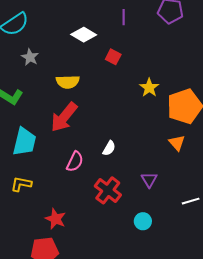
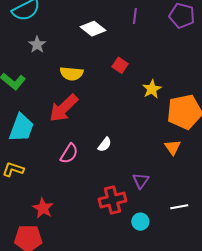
red square: (113, 57) -> (120, 65), moved
red cross: (108, 190) -> (113, 200), moved, turned 32
cyan circle: (143, 221) -> (140, 222), moved

